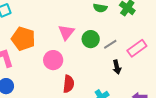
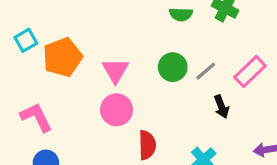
pink triangle: (66, 32) -> (115, 70), moved
orange pentagon: (23, 39) -> (62, 57), moved, turned -30

